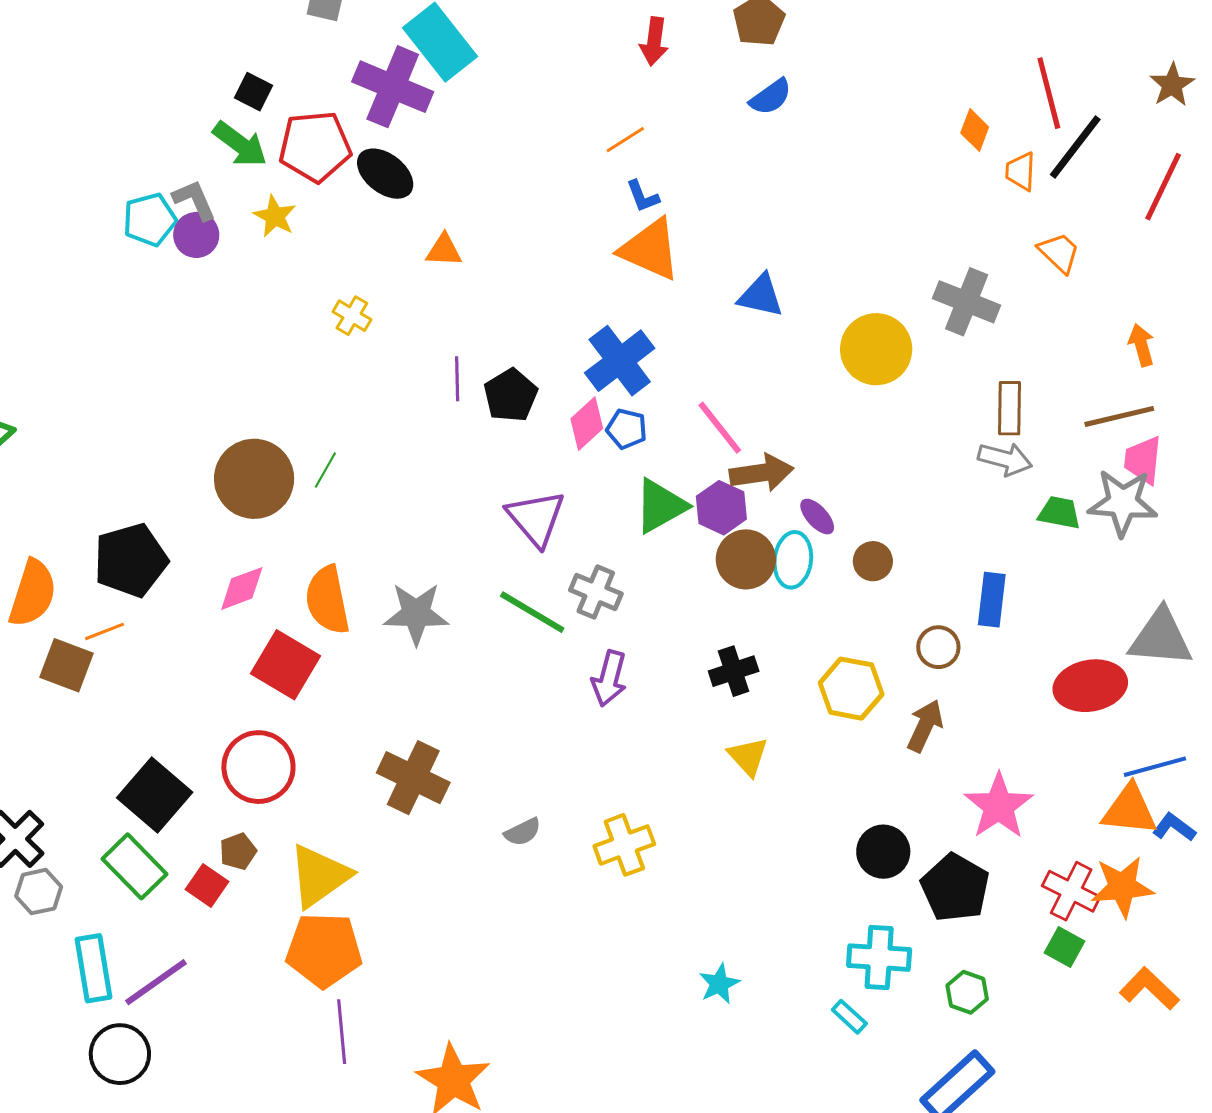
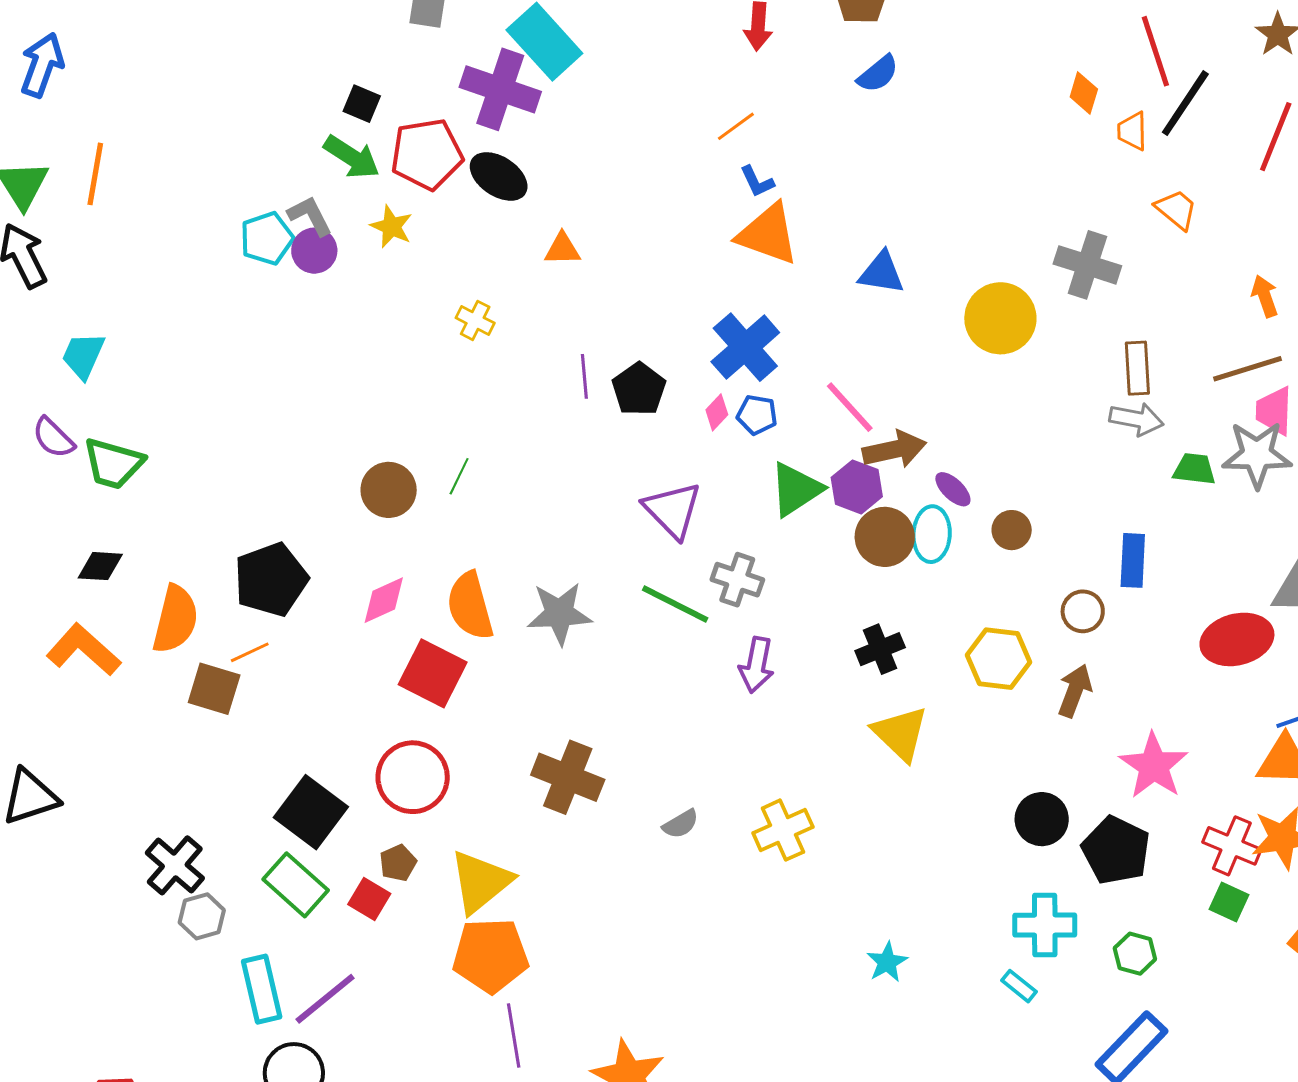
pink diamond: (587, 424) -> (717, 412), size x0.7
brown circle: (254, 479) -> (389, 490), size x0.7
yellow triangle: (748, 757) -> (900, 733), size x1.4

